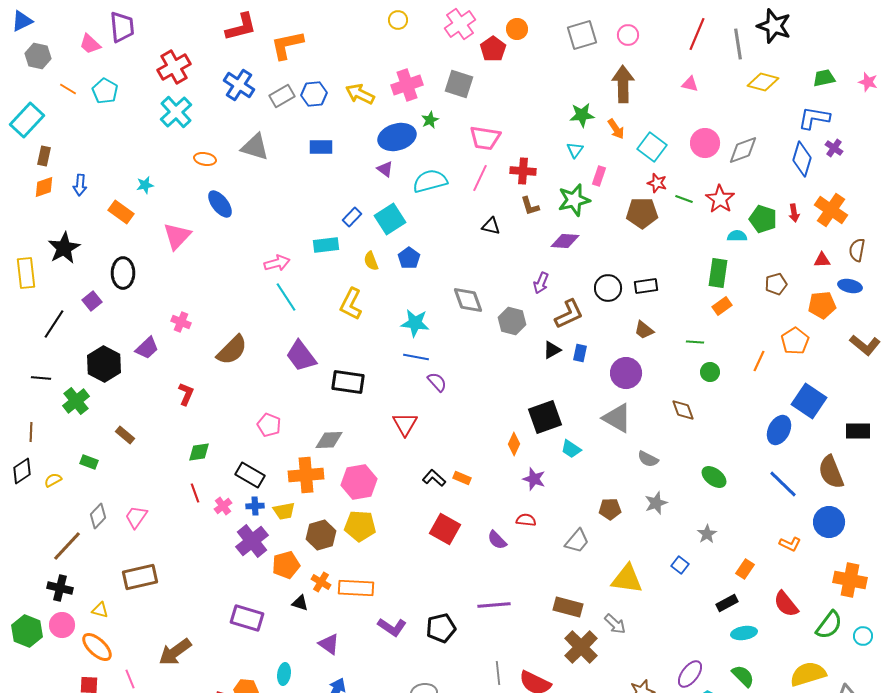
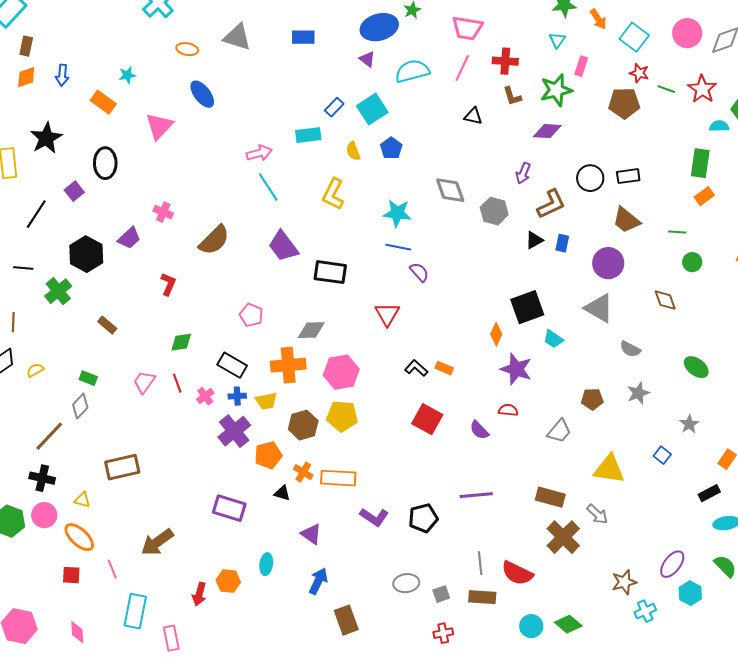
brown trapezoid: (644, 330) -> (626, 220), size x1.4
green rectangle: (89, 462) -> (88, 378), moved
purple star: (534, 479) -> (516, 369), size x1.4
pink trapezoid: (136, 517) -> (144, 382), moved

